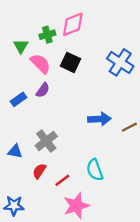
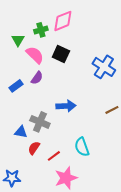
blue cross: (120, 62) -> (104, 67), moved
blue arrow: (99, 119) -> (66, 106), moved
gray cross: (46, 141) -> (40, 122), turned -30
blue triangle: (15, 151) -> (21, 132), moved

